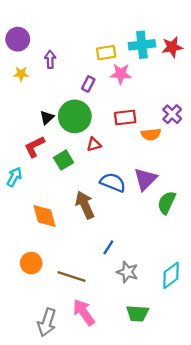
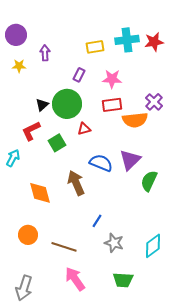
pink star: (121, 74) -> (112, 79), moved
orange semicircle: (151, 134) -> (135, 120), size x1.4
gray arrow: (47, 322) -> (24, 288), moved

